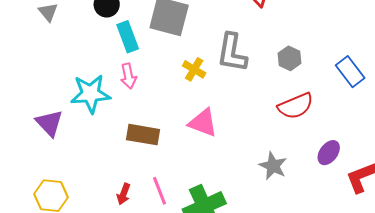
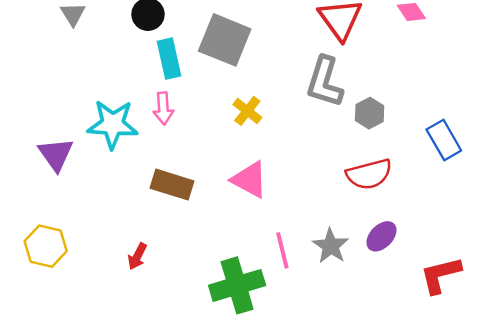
gray L-shape: (232, 53) -> (325, 82), moved
purple ellipse: (329, 153) -> (381, 236), moved
pink line: (159, 191) -> (282, 250), moved

